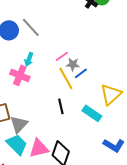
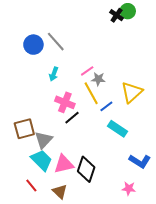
blue line: (81, 73) -> (106, 106), moved
pink cross: (20, 75) -> (65, 102), moved
yellow triangle: (111, 94) -> (132, 92), moved
black line: (61, 106) -> (72, 118), moved, turned 63

